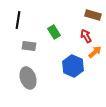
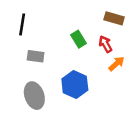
green rectangle: (54, 32) -> (78, 39), moved
blue hexagon: (73, 66) -> (75, 85), moved

